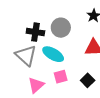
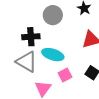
gray circle: (61, 28) -> (53, 15), moved

